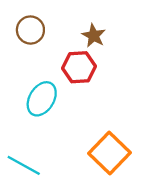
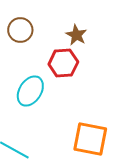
orange square: (109, 153) -> (90, 139), turned -33

